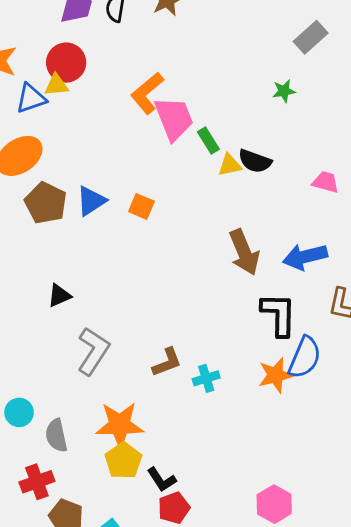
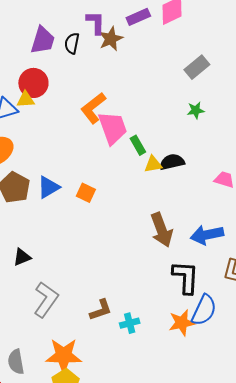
gray rectangle: (311, 37) -> (197, 67), moved
black semicircle: (255, 161) -> (172, 162), turned 145

